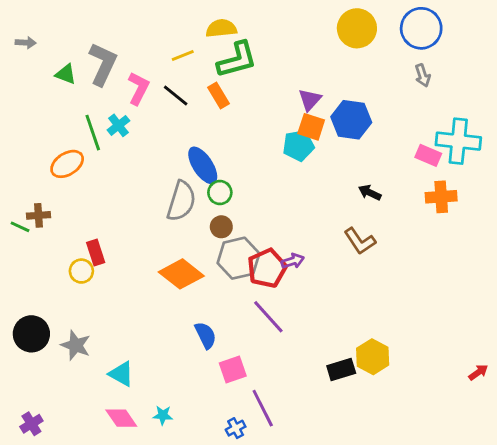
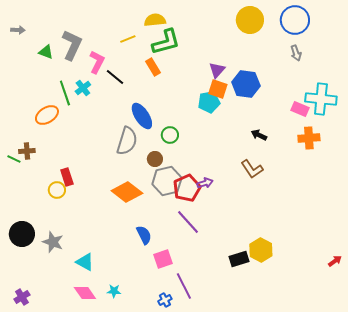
black line: (176, 95) -> (115, 77), moved
green circle: (220, 193) -> (170, 135), moved

